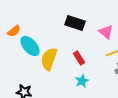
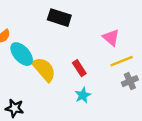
black rectangle: (75, 23) -> (59, 18), moved
yellow semicircle: (49, 59) -> (44, 69), turned 120

